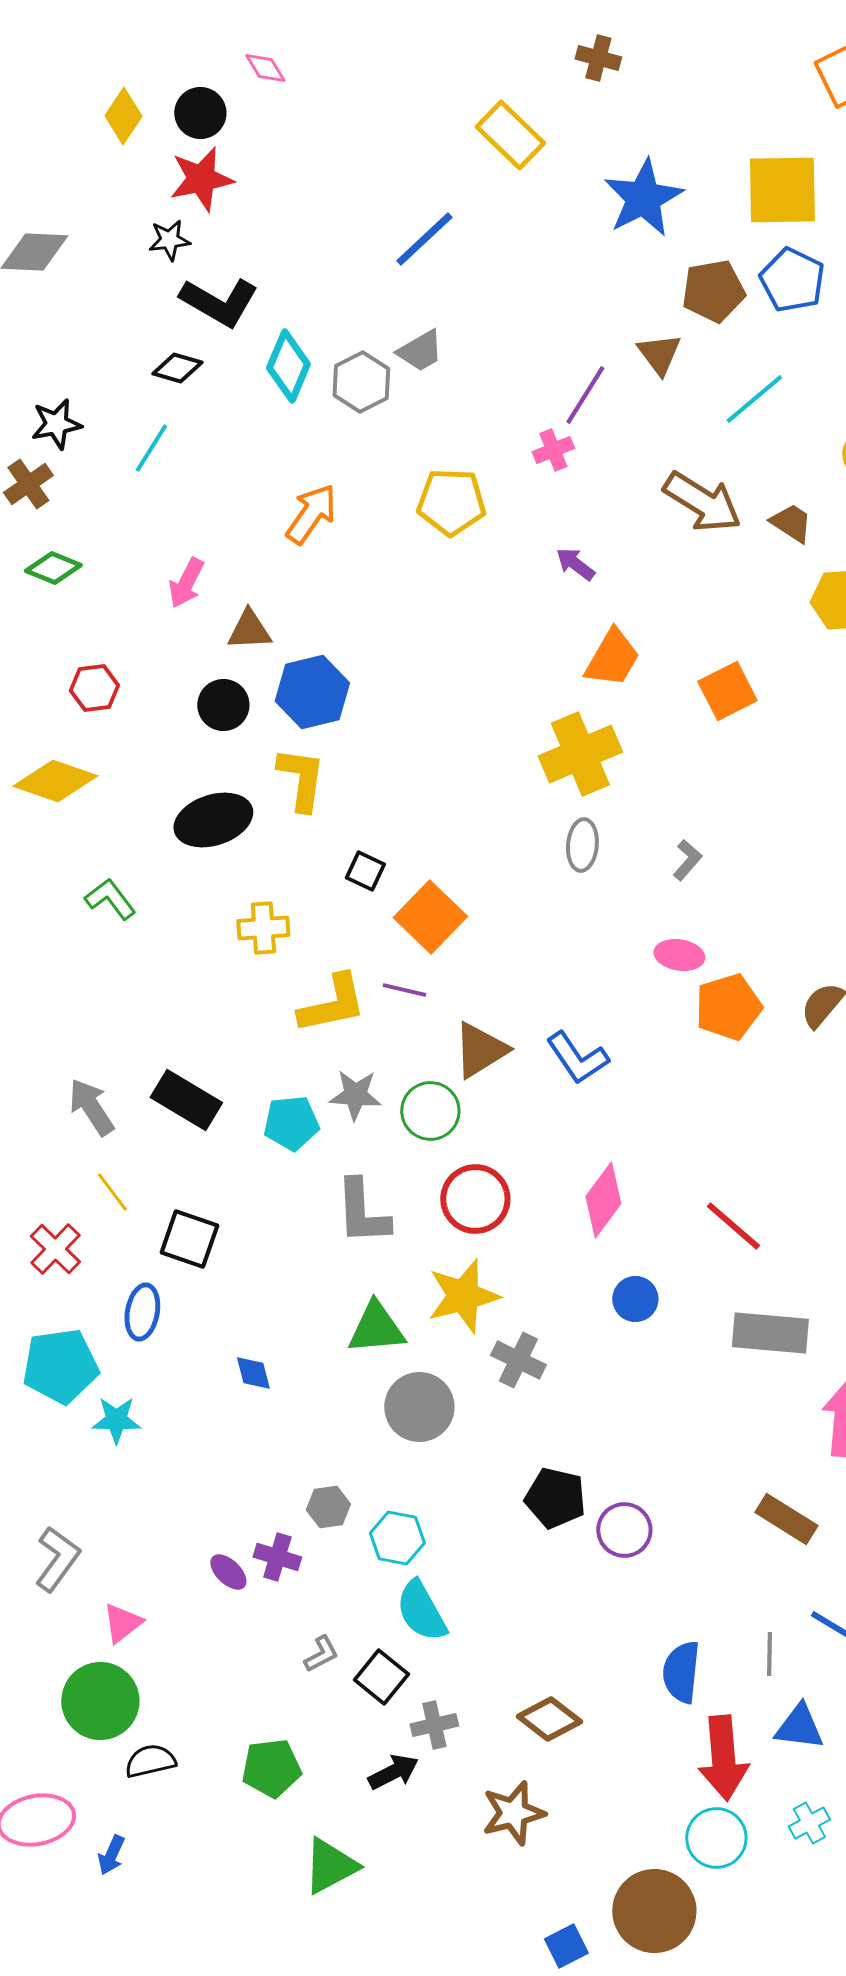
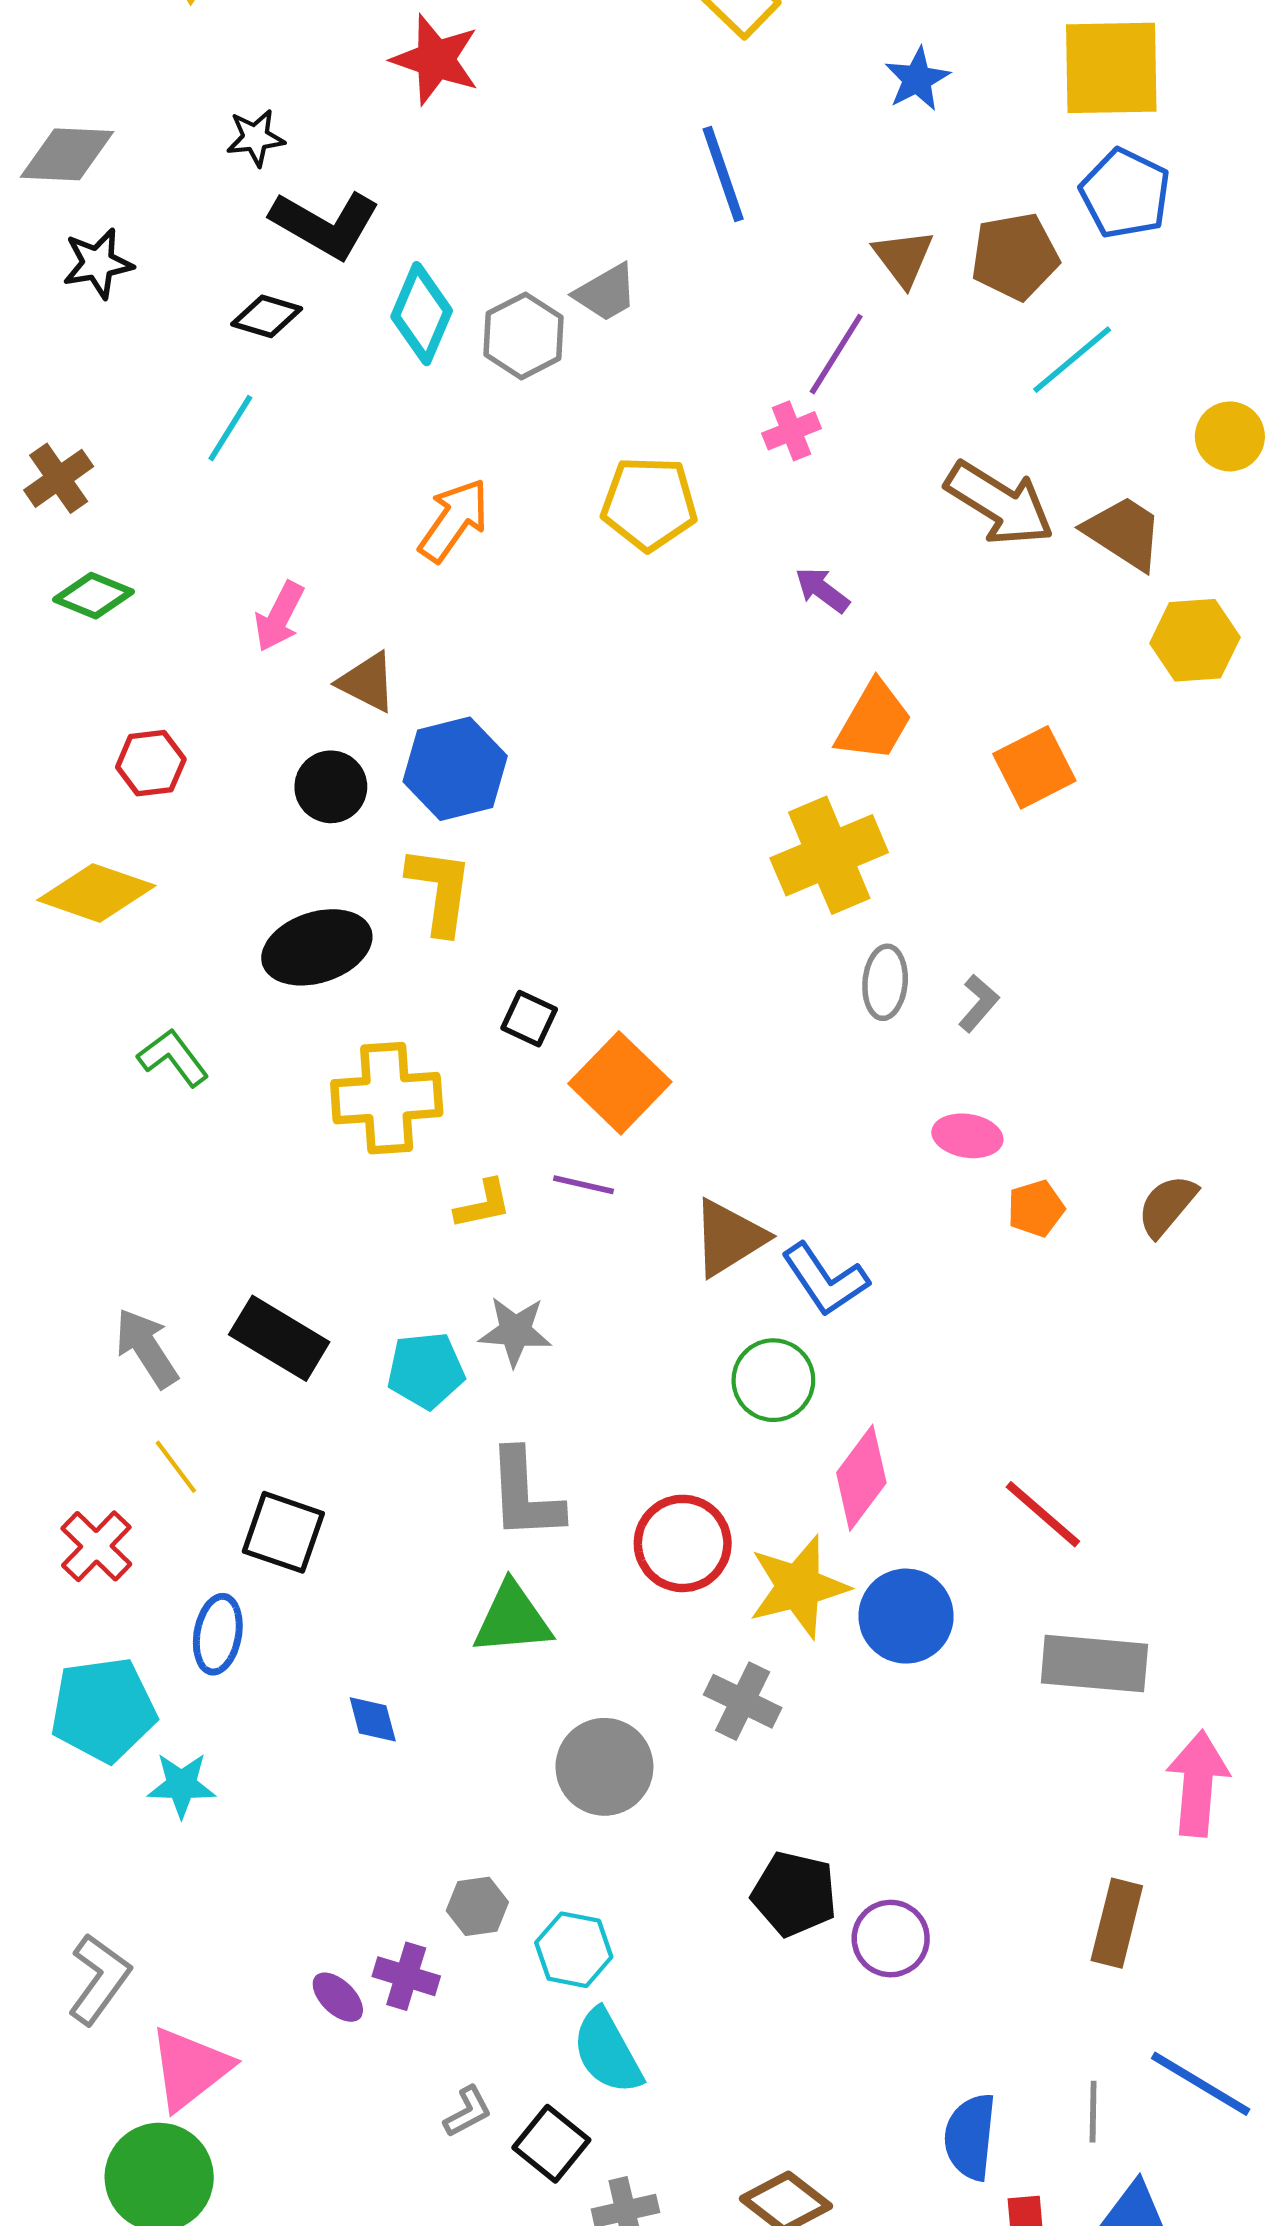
red star: (201, 179) -> (436, 60), moved, turned 30
blue star: (643, 198) -> (917, 79), size x0.6
blue line: (424, 239) -> (723, 174), moved, turned -66
brown pentagon: (713, 291) -> (1015, 256), moved
brown triangle: (659, 354) -> (903, 258), moved
black star: (56, 424) -> (98, 263), moved
brown trapezoid: (791, 523) -> (1124, 533), size x1.4
brown triangle: (249, 630) -> (367, 682), turned 30
gray ellipse: (582, 845) -> (885, 982), moved
yellow cross: (263, 928) -> (387, 1098), size x1.5
yellow L-shape: (332, 1004) -> (483, 1204), size x0.6
orange pentagon: (728, 1007) -> (1036, 1208), size x0.6
brown triangle: (480, 1050) -> (729, 1238), moved
green circle: (430, 1111) -> (773, 1380), moved
red circle: (475, 1199) -> (683, 1543), moved
yellow star: (463, 1296) -> (799, 1587), moved
blue circle: (635, 1299) -> (906, 1616), size x1.5
green triangle: (376, 1328) -> (512, 1619), moved
brown rectangle: (786, 1519) -> (1117, 1923), turned 72
pink triangle: (122, 1623) -> (190, 2068), size x1.5

